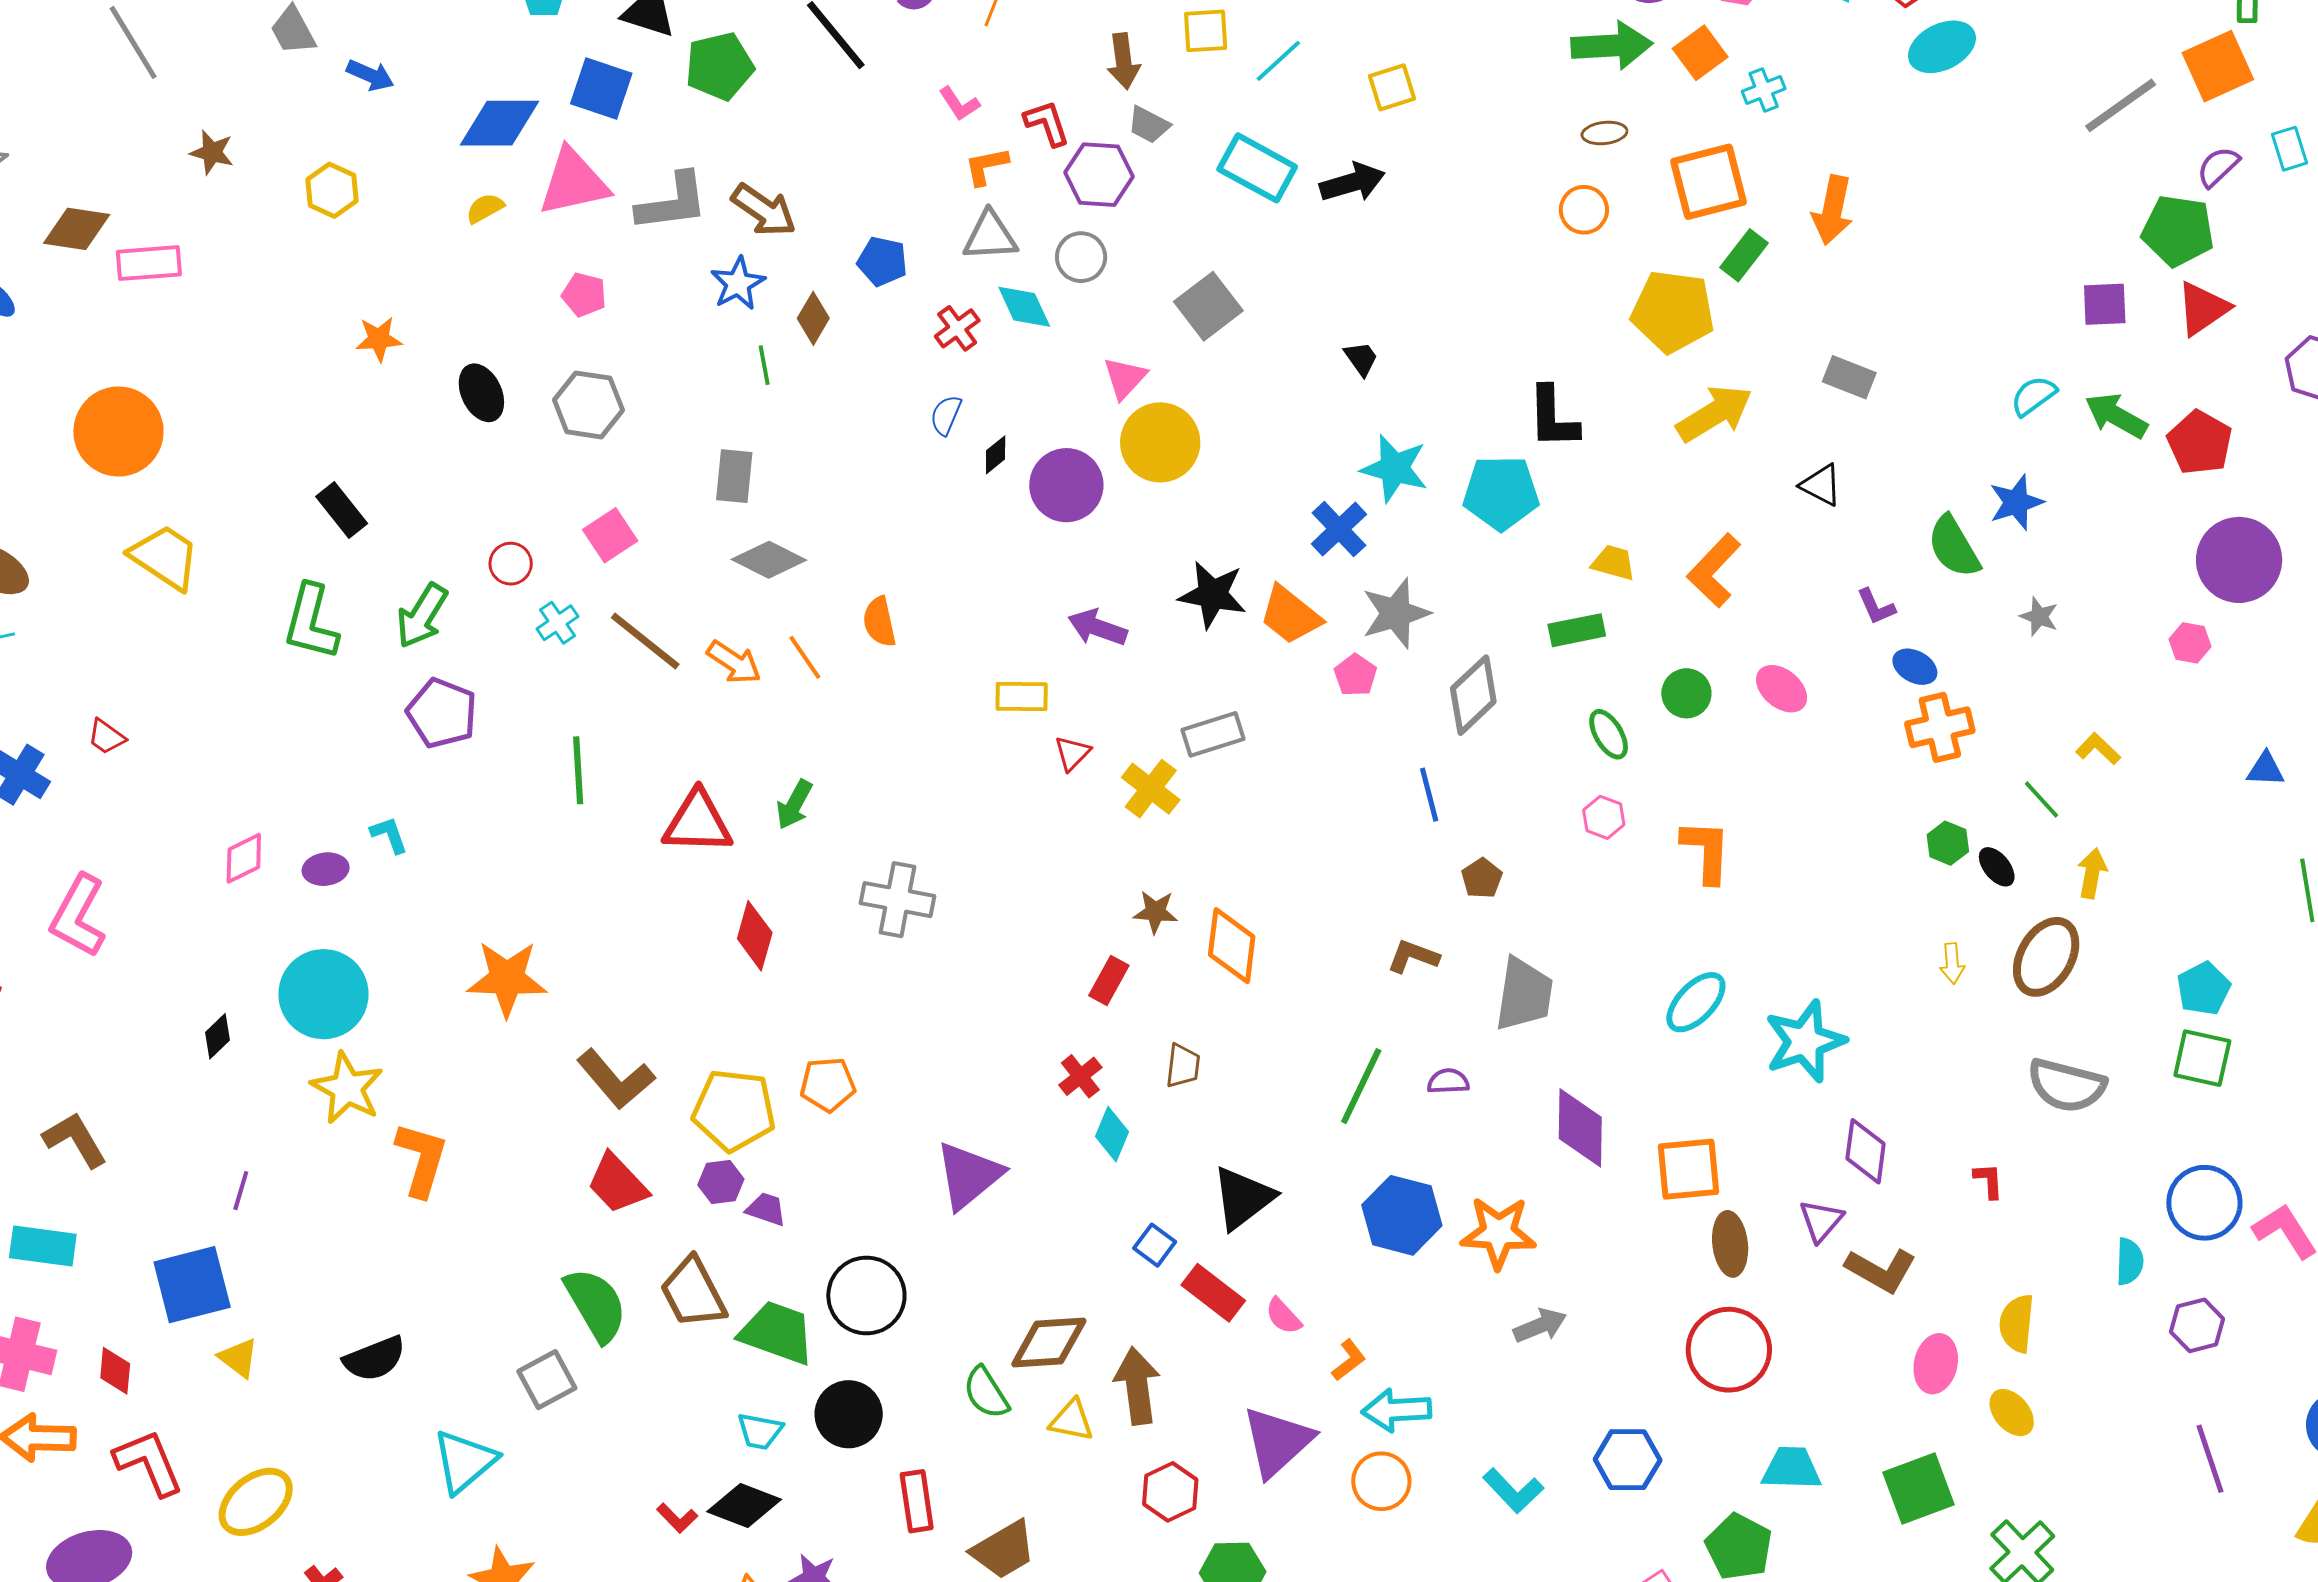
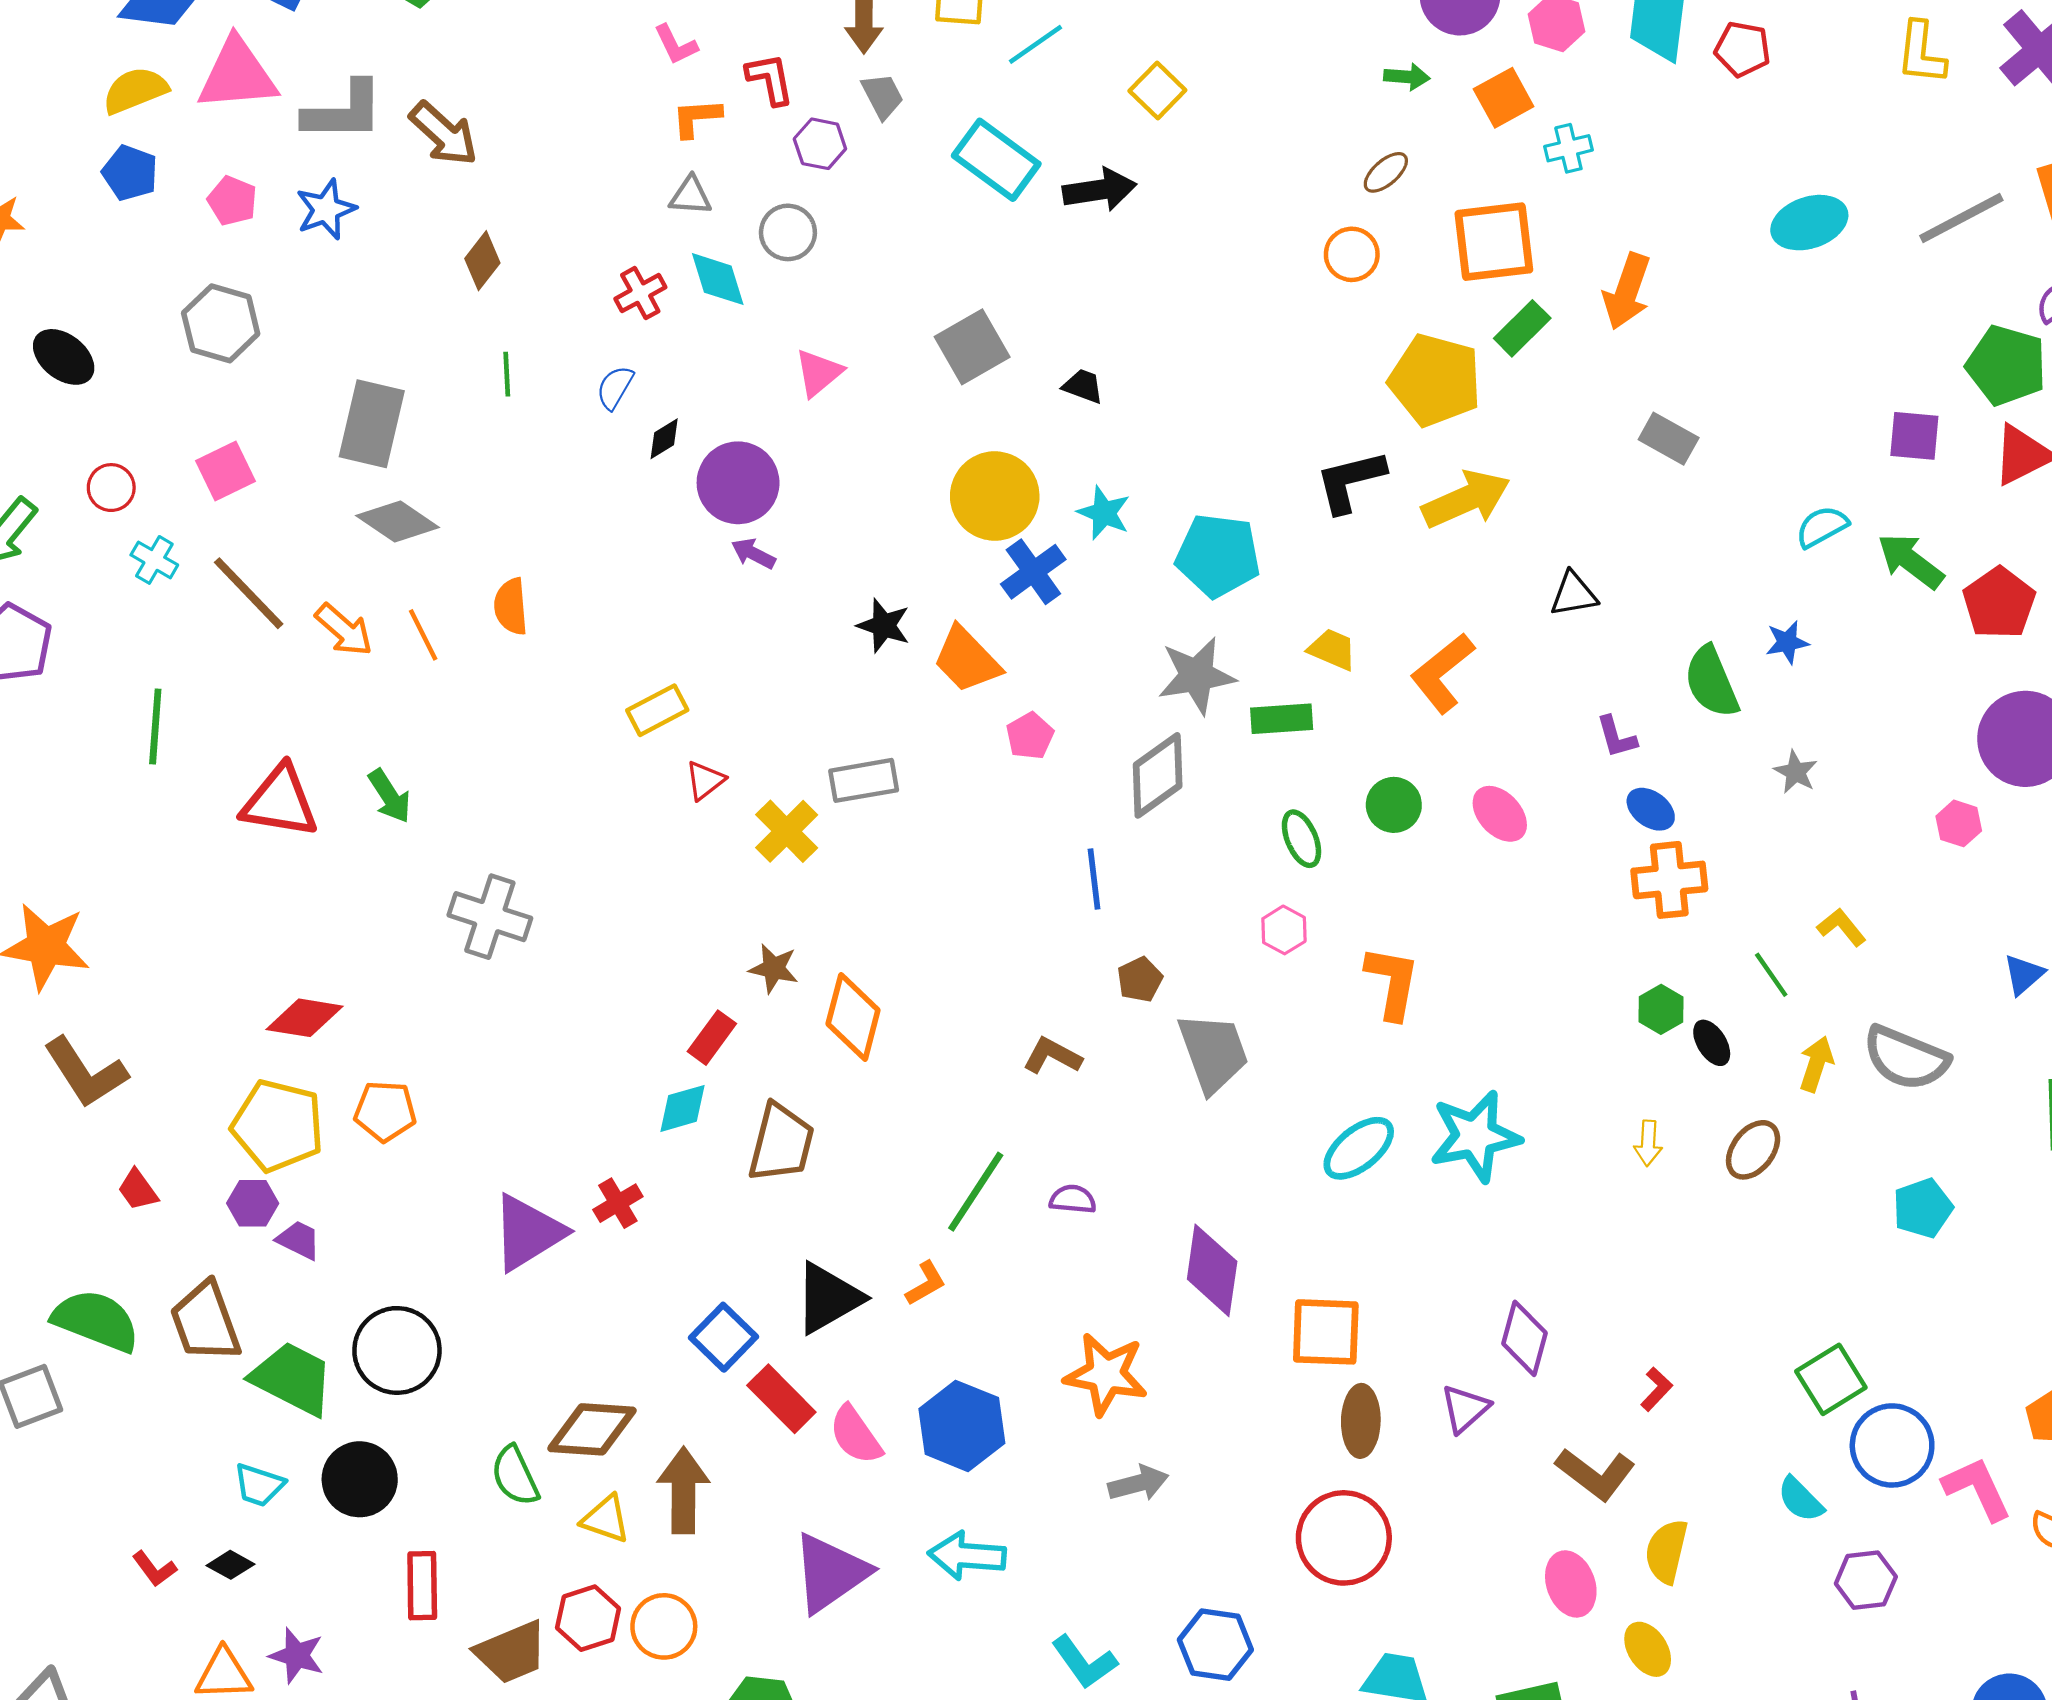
green arrow: (1612, 46) -> (1407, 77), size x0.5
cyan ellipse: (1942, 47) -> (1809, 223), moved
yellow square: (1392, 87) -> (1157, 91), turned -36
gray trapezoid: (1149, 125) -> (882, 96), turned -153
brown ellipse: (1604, 133) -> (1386, 172), turned -42
purple hexagon: (1099, 175) -> (820, 144), size x0.7
yellow semicircle: (485, 208) -> (135, 90), size x1.5
gray triangle: (990, 236) -> (690, 196), size x0.7
blue pentagon: (882, 261) -> (130, 173), moved
blue star: (738, 284) -> (326, 209), moved
gray square: (1208, 306) -> (972, 347), moved
black trapezoid: (1361, 359) -> (1083, 386), turned -42
green line: (764, 365) -> (507, 374), moved
gray rectangle: (1849, 377) -> (1669, 439), moved
black ellipse: (481, 393) -> (64, 357), moved, turned -34
black L-shape: (1553, 418) -> (1350, 481), moved, turned 70
yellow circle: (1160, 442) -> (995, 496), moved
cyan star: (1395, 468) -> (1104, 513), size x0.7
gray rectangle: (734, 476) -> (372, 424), size x1.4
black triangle: (1821, 485) -> (1574, 594), turned -45
blue star: (2016, 502) -> (1787, 642), size x0.7
black star: (1212, 595) -> (884, 626), size x0.7
gray star: (1396, 613) -> (1197, 676), moved
cyan cross: (558, 623) -> (154, 560), turned -33
purple arrow: (1097, 628) -> (753, 554), moved, size x0.7
yellow rectangle: (1022, 696) -> (657, 710), turned -36
blue triangle: (2266, 769) -> (2024, 975), turned -51
green arrow: (794, 804) -> (390, 796), turned -69
red diamond: (755, 936) -> (305, 1018), moved, turned 76
brown ellipse: (2046, 957) -> (1753, 1150), size x0.7
gray trapezoid: (1524, 994) -> (1213, 1053), moved, turned -36
cyan star: (1805, 1041) -> (1475, 1136), moved
green square: (2202, 1058) -> (1831, 1379), moved, turned 38
brown trapezoid: (1183, 1066) -> (781, 1143), size x1.6
red cross: (1080, 1076) -> (618, 1203), moved
brown L-shape: (616, 1079) -> (86, 1072), moved
gray semicircle: (2067, 1085) -> (1906, 1058), moved
cyan diamond: (1112, 1134) -> (682, 1108), moved, turned 44
red L-shape: (1989, 1181) -> (1656, 1389), turned 39
red trapezoid: (617, 1184) -> (138, 1190), size x0.6
blue hexagon: (1402, 1215) -> (962, 1426), moved
blue square: (1155, 1245) -> (723, 1337), size x1.4
cyan semicircle: (2130, 1261) -> (1800, 1499), turned 126
brown L-shape: (1881, 1270) -> (1595, 1474), moved
green semicircle: (596, 1305) -> (96, 1321), turned -46
pink semicircle: (1283, 1316) -> (856, 1435), size x1.4
orange L-shape: (1349, 1360) -> (926, 1283), moved
pink ellipse: (1936, 1364) -> (1571, 1584), turned -40
orange circle: (1381, 1481) -> (664, 1626), moved
red hexagon: (1170, 1492) -> (588, 1618), moved
black diamond: (744, 1505) -> (230, 1565), size x0.6

